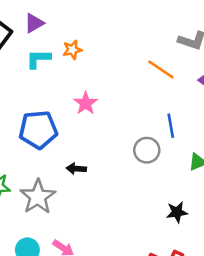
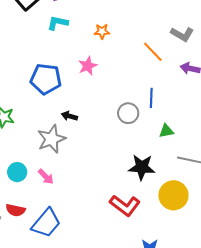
orange star: (72, 50) -> (102, 31), moved
gray star: (38, 197) -> (51, 139), moved
black star: (177, 212) -> (142, 167), size x1.5

